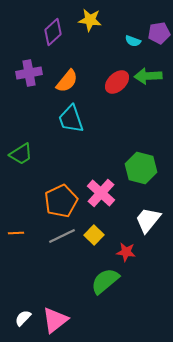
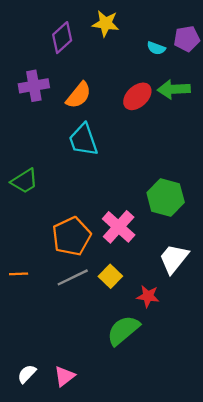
pink triangle: (55, 320) -> (64, 376), size x0.7

